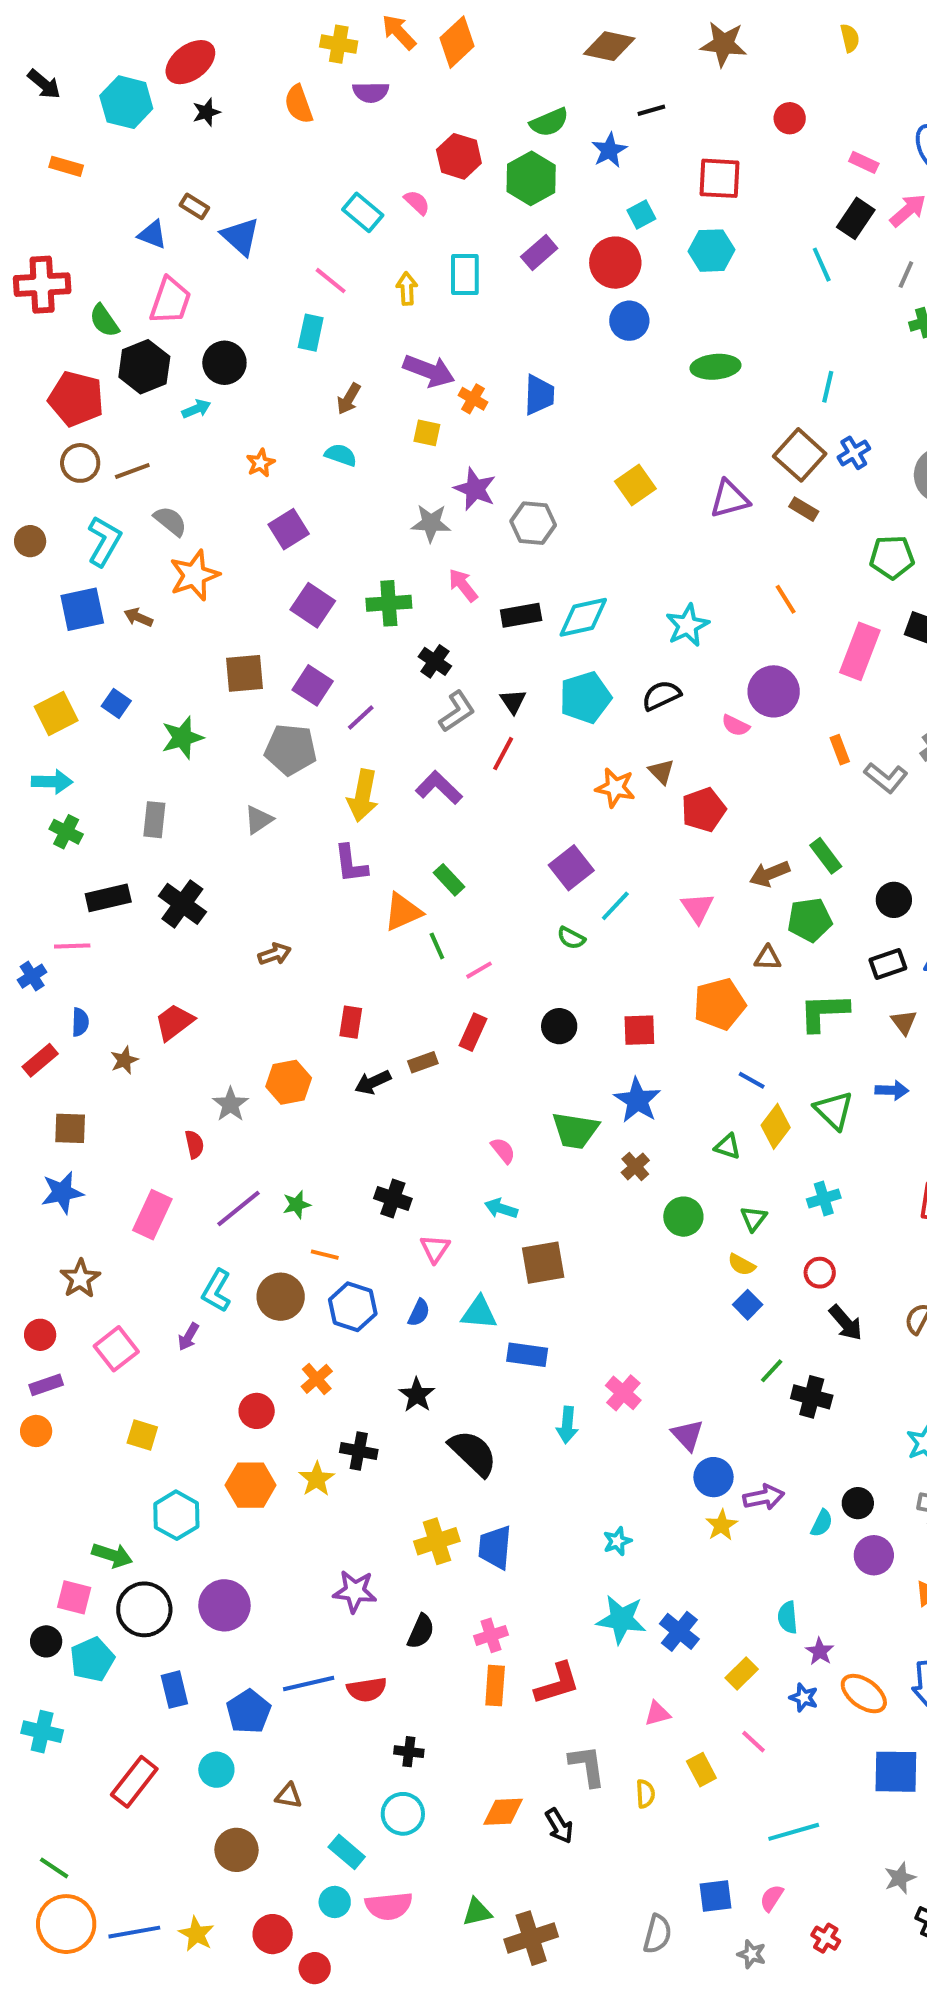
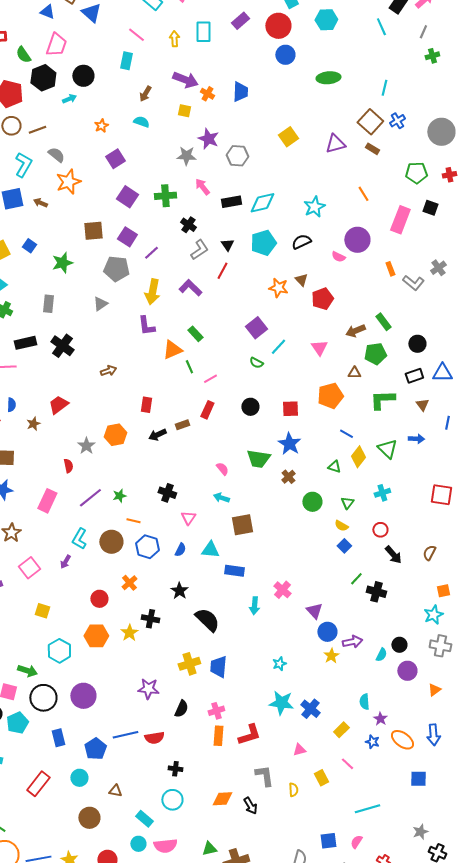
blue square: (896, 1772) -> (418, 779), size x0.7

